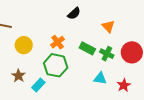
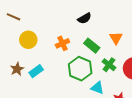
green rectangle: (87, 48) -> (92, 46), moved
green hexagon: (56, 65) -> (80, 69), moved
cyan rectangle: (38, 85) -> (36, 71), moved

